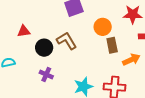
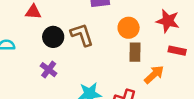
orange arrow: (131, 60) -> (154, 75), turned -30

